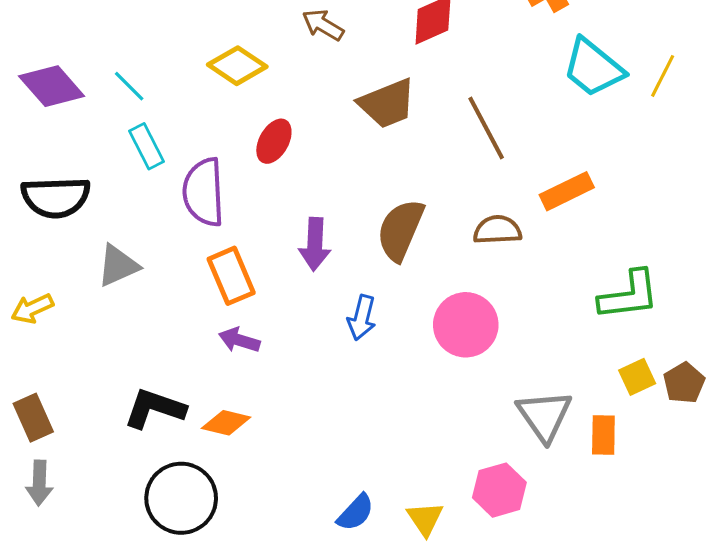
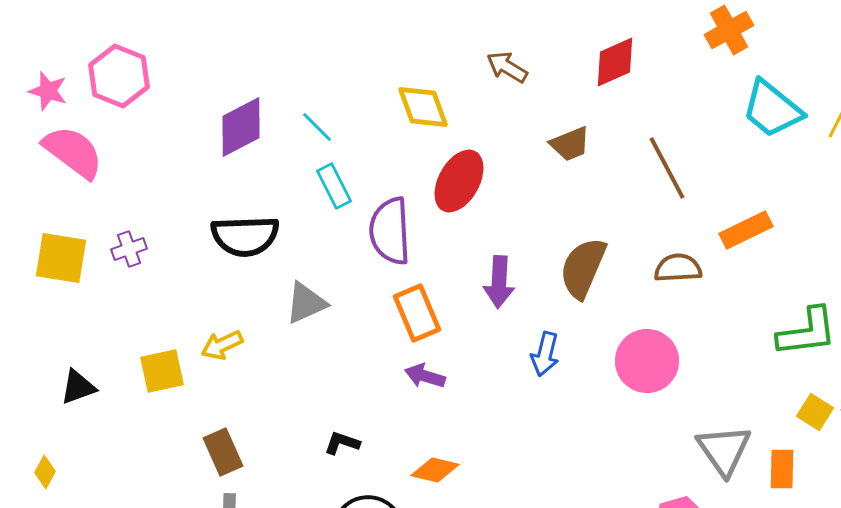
yellow diamond: (237, 66) -> (423, 107), turned 36
purple diamond: (52, 86) -> (241, 127), turned -76
brown trapezoid: (387, 103) -> (570, 144), size x0.7
red ellipse: (274, 141) -> (459, 181), size x1.4
yellow square: (637, 377) -> (815, 412), turned -33
black L-shape: (155, 408) -> (342, 443), size x0.6
orange diamond: (226, 423) -> (435, 470), moved

